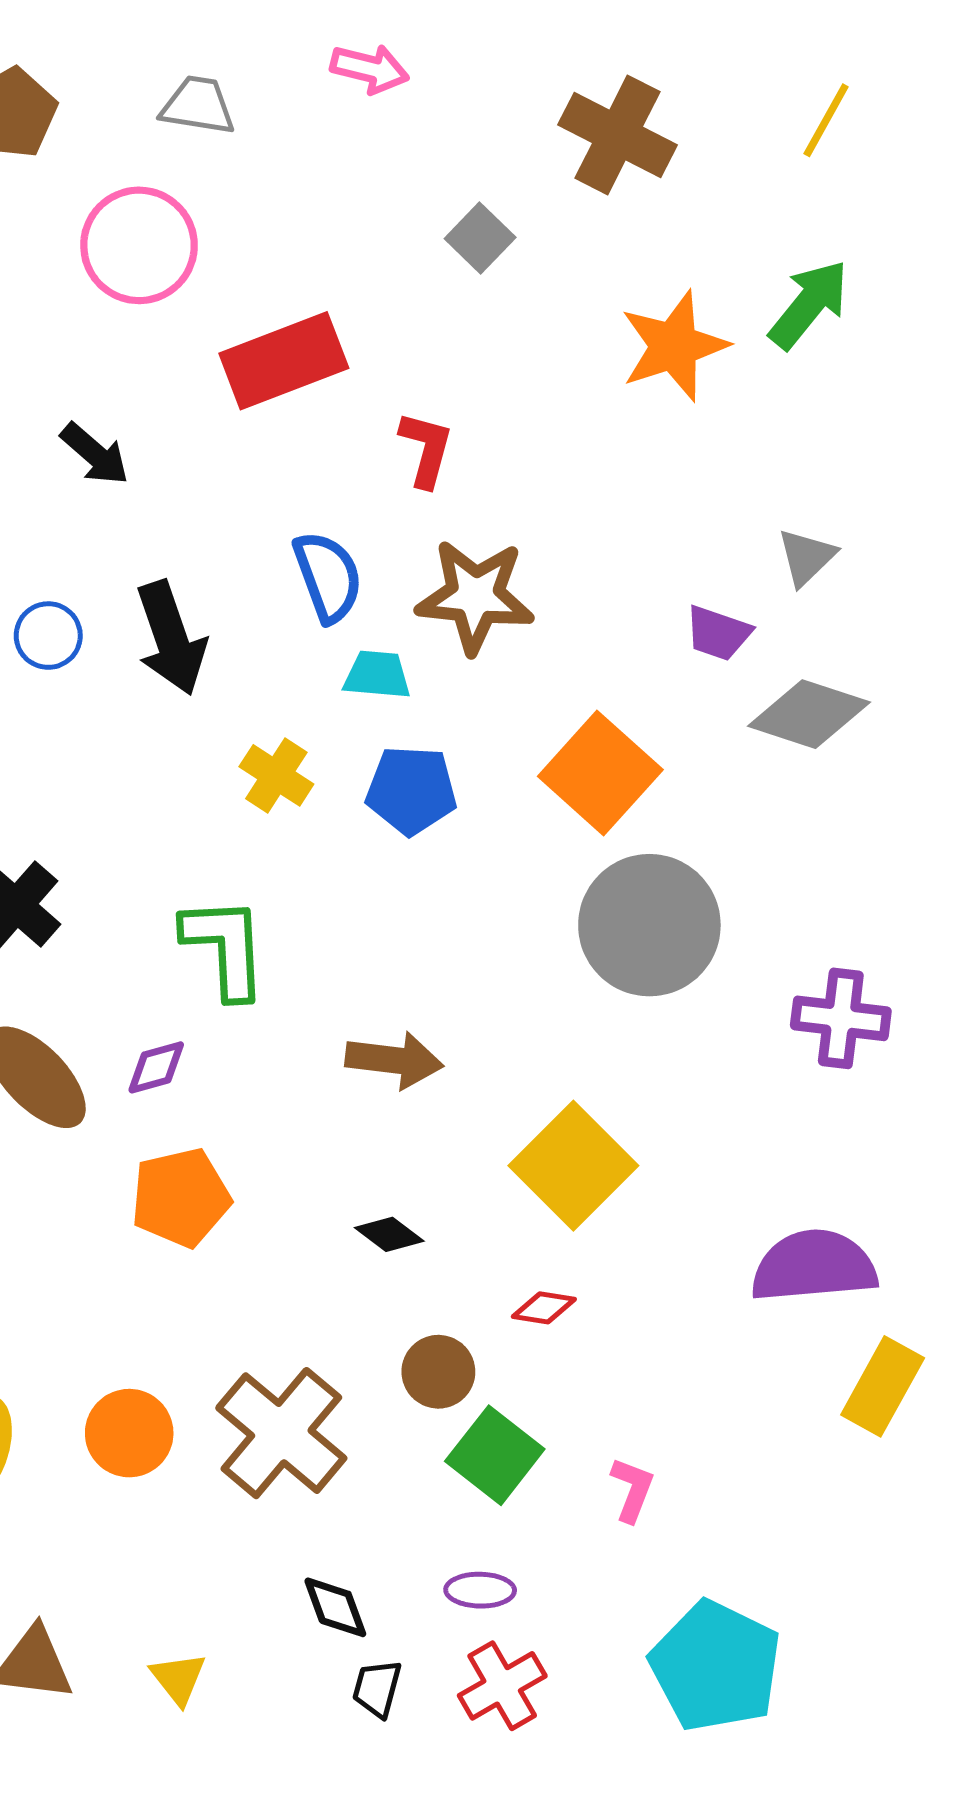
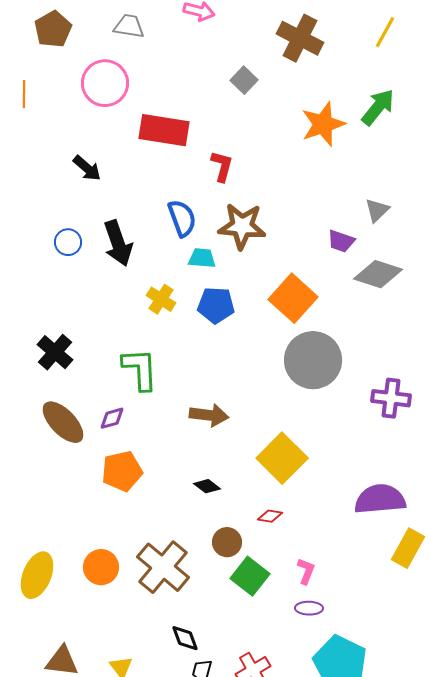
red rectangle: (284, 361) -> (164, 130), turned 30
pink L-shape: (632, 1490) -> (306, 571), moved
purple ellipse: (480, 1590) -> (309, 608), moved

